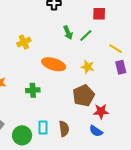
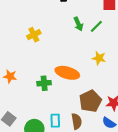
orange ellipse: (54, 64) -> (67, 73), moved
brown pentagon: (84, 96) -> (90, 101), moved

